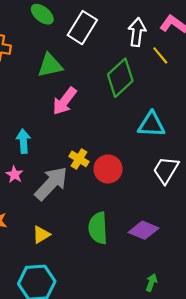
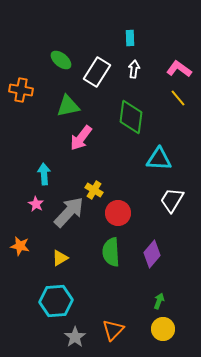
white arrow: (137, 32) -> (134, 69), moved, size x0.7
yellow line: (160, 55) -> (178, 98), moved
green diamond: (120, 78) -> (131, 117), turned -40
red circle: (108, 169) -> (118, 213), moved
purple diamond: (144, 230) -> (152, 254), turned -72

